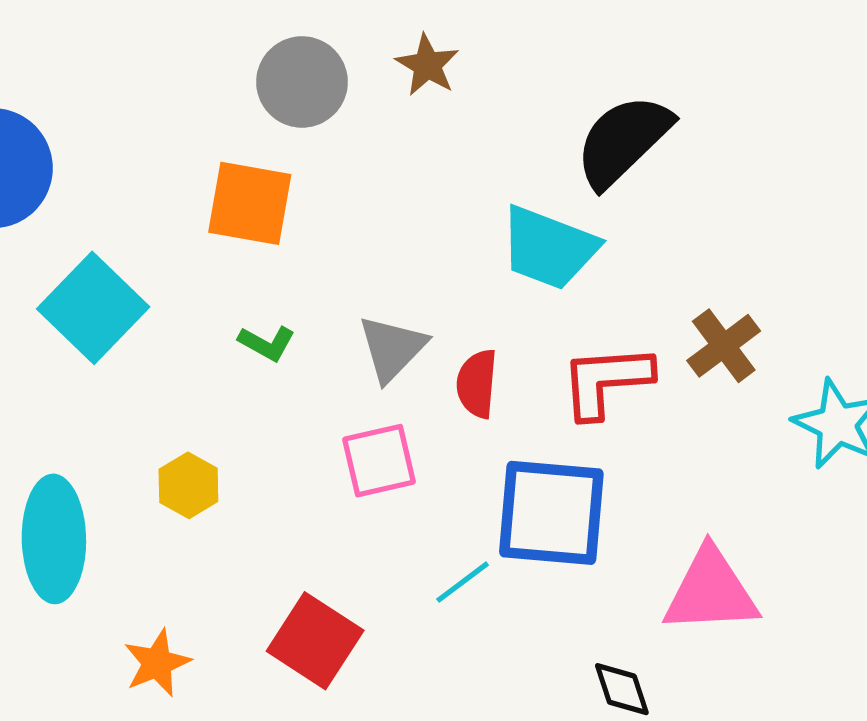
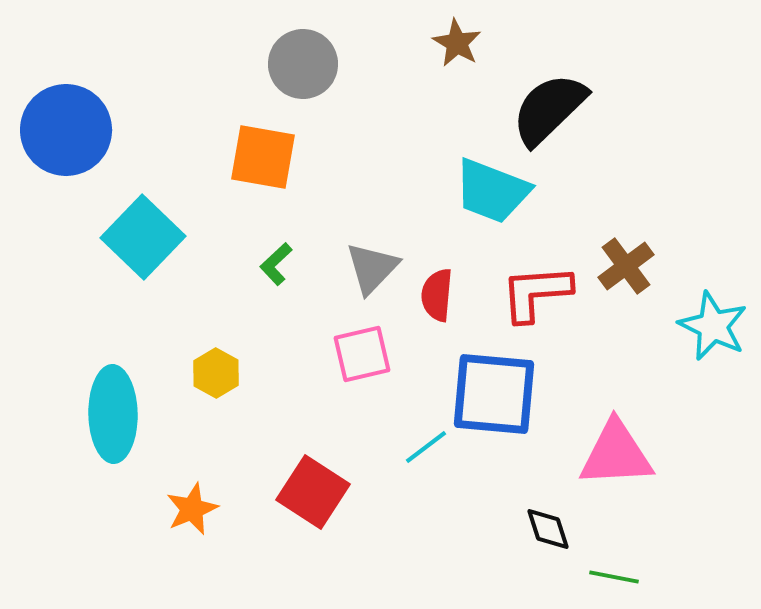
brown star: (427, 65) -> (457, 43), moved
green L-shape: (267, 343) -> (276, 264), turned 108

